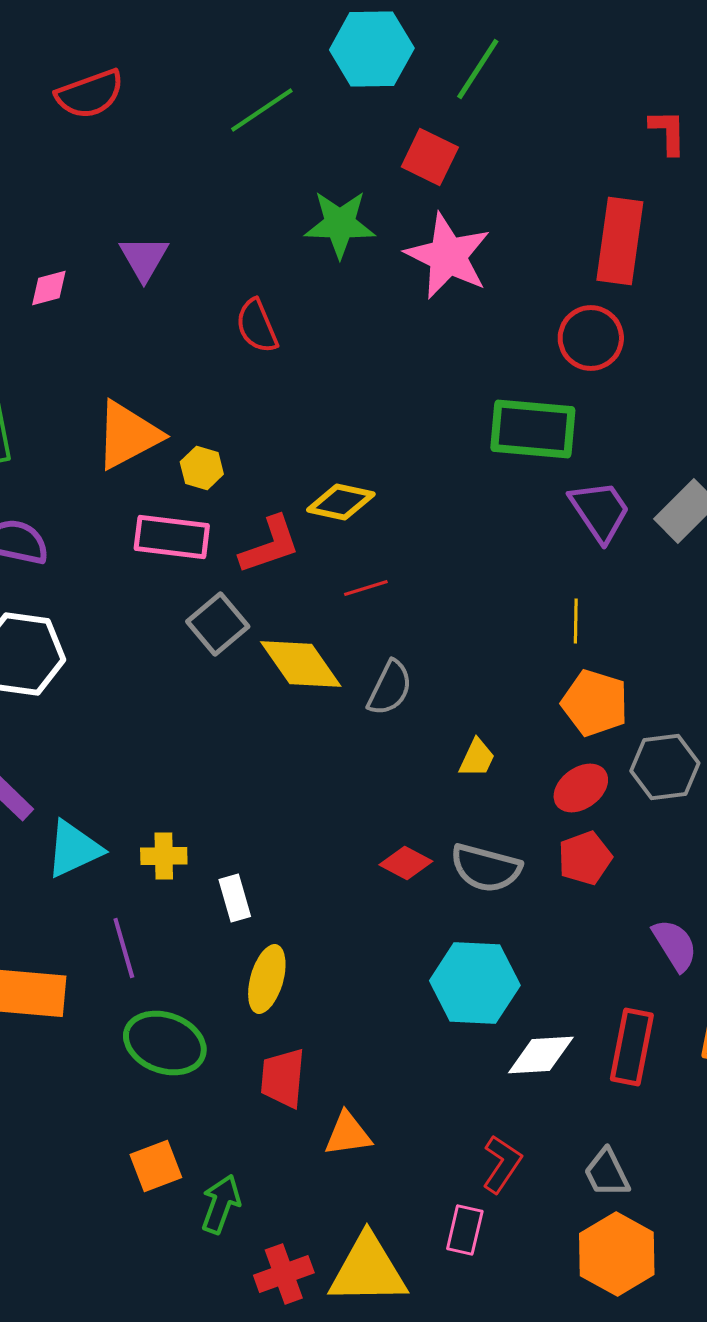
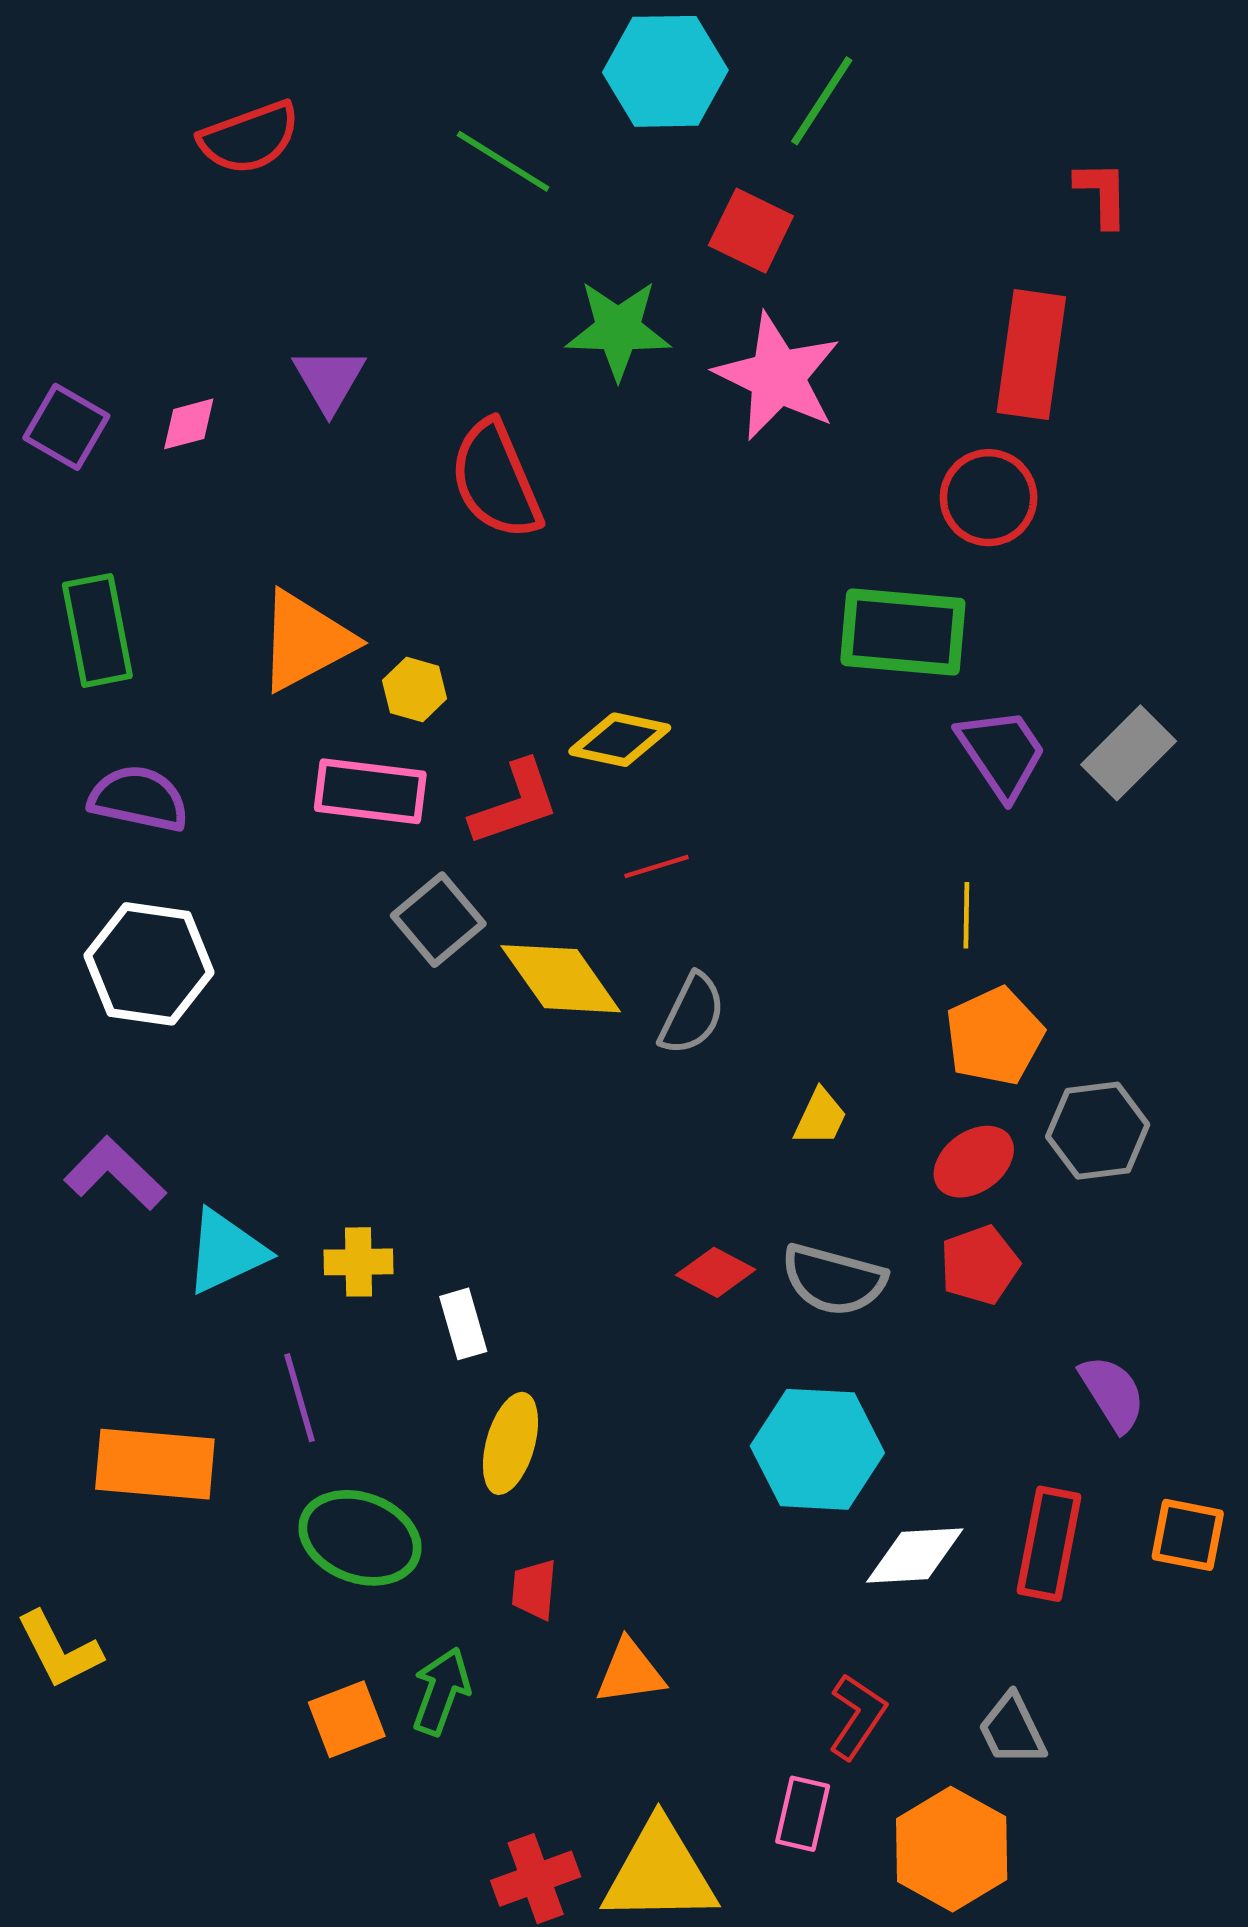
green line: (262, 110) -> (503, 161), turned 66
red semicircle: (257, 326) -> (496, 480), size x1.5
orange pentagon: (595, 703) -> (994, 1036), turned 30
red trapezoid: (283, 1078) -> (534, 1589), size x0.7
green arrow: (221, 1204) -> (441, 1691), moved
orange hexagon: (617, 1254) -> (952, 1849), moved

